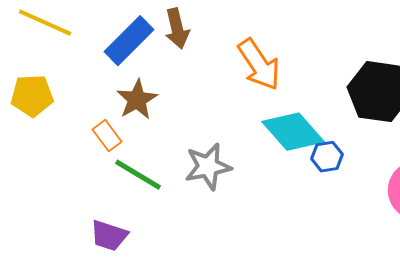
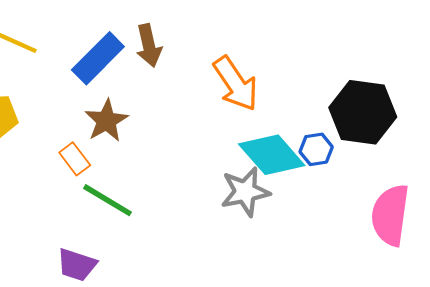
blue hexagon: (327, 157) -> (316, 149), moved
gray star: (208, 167) -> (245, 192), moved

